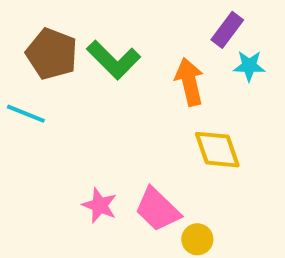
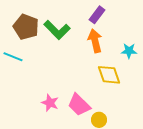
purple rectangle: (227, 30) -> (97, 15), moved
cyan star: (249, 66) -> (129, 51), moved

